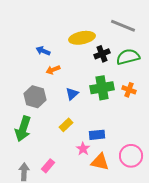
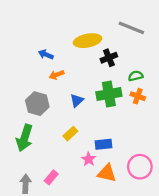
green semicircle: (128, 57) -> (136, 76), moved, size x0.6

